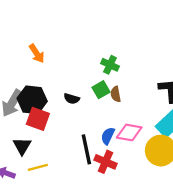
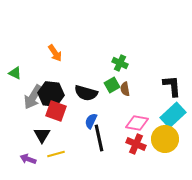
black semicircle: (72, 99) -> (86, 93), size x1.6
blue semicircle: (108, 136) -> (91, 121), moved
red cross: (106, 162) -> (136, 144), moved

